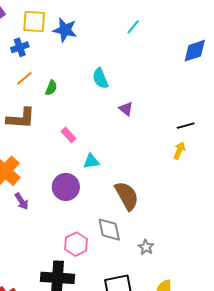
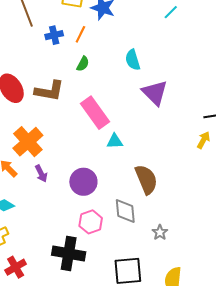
blue cross: (20, 47) -> (54, 35), moved
orange line: (24, 78) -> (80, 34), moved, turned -30
purple triangle: (126, 109) -> (155, 93), size x1.8
pink rectangle: (69, 135) -> (95, 113), size x2.0
purple circle: (66, 187) -> (83, 182), moved

